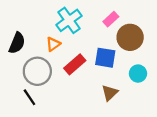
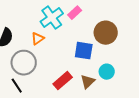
pink rectangle: (111, 19) -> (75, 13), moved
red rectangle: (75, 64) -> (63, 81), moved
cyan circle: (138, 74) -> (107, 72), moved

